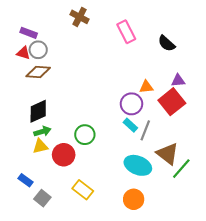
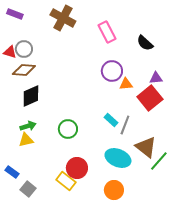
brown cross: (80, 17) -> (63, 18), size x1.4
purple rectangle: (29, 33) -> (15, 14), moved
purple circle: (131, 104) -> (112, 71), moved
black diamond: (38, 111) -> (31, 96), moved
red circle: (64, 155) -> (77, 168), moved

